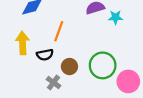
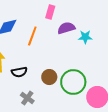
orange line: (59, 31) -> (32, 36), moved
brown circle: (69, 67) -> (49, 77), moved

